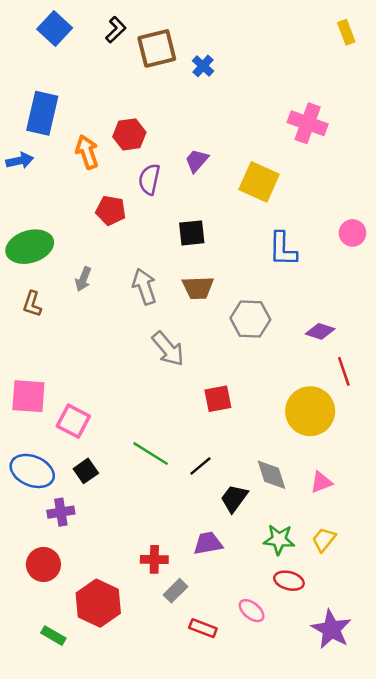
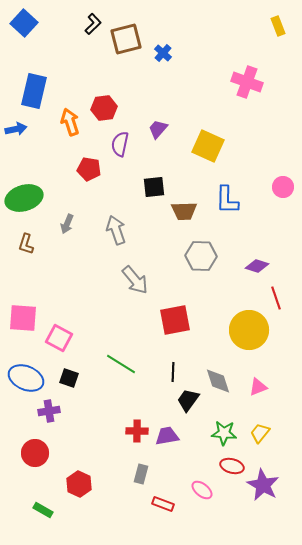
blue square: (55, 29) -> (24, 23), moved
pink cross: (308, 123) -> (247, 82), moved
brown trapezoid: (198, 288) -> (184, 211), moved
red square: (218, 399) -> (175, 320), size x1.4
black line: (200, 466) -> (173, 372), moved, turned -48
black square: (86, 471) -> (69, 378), turned -36
red cross: (154, 559) -> (137, 431), moved
gray rectangle: (176, 591) -> (141, 474), turned -30
red hexagon: (98, 603) -> (79, 484), size x0.7
purple star: (331, 629) -> (263, 485), moved

